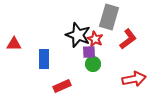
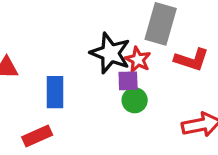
red L-shape: (128, 39) -> (191, 60), turned 55
red rectangle: (62, 86) -> (37, 136), moved

